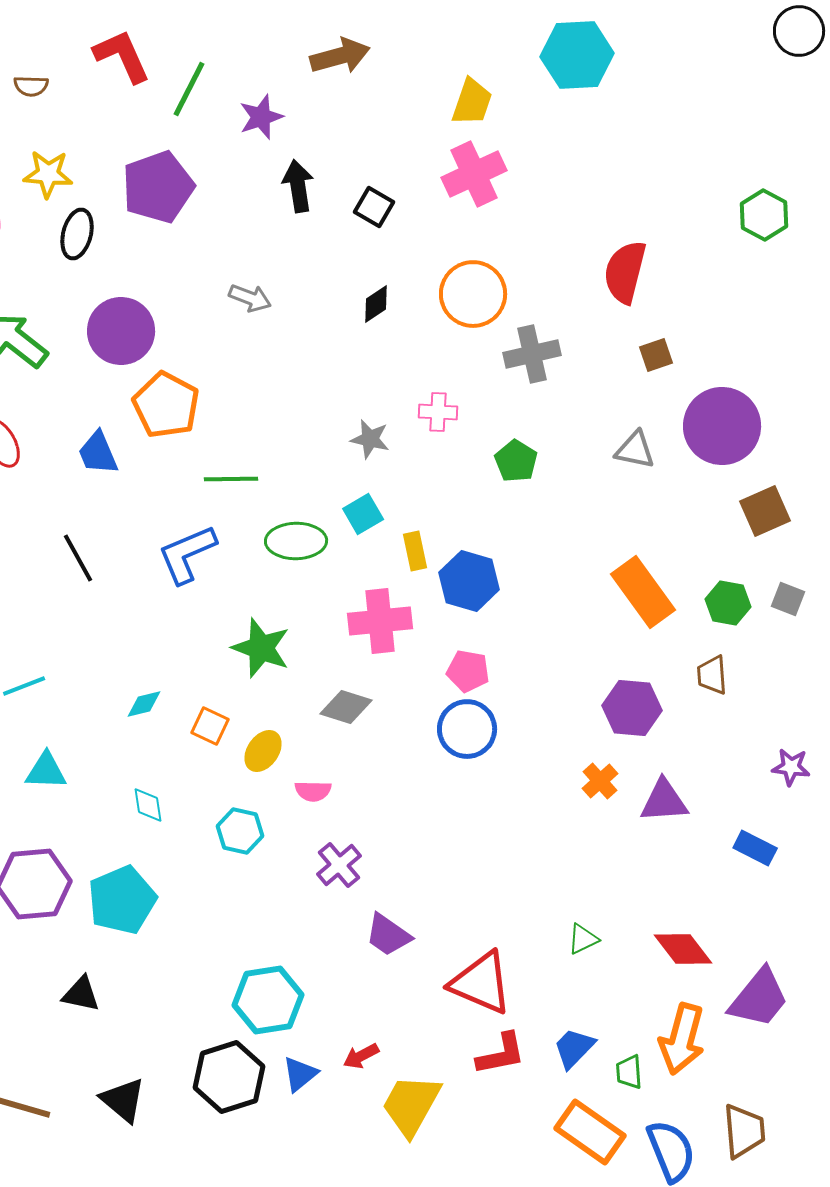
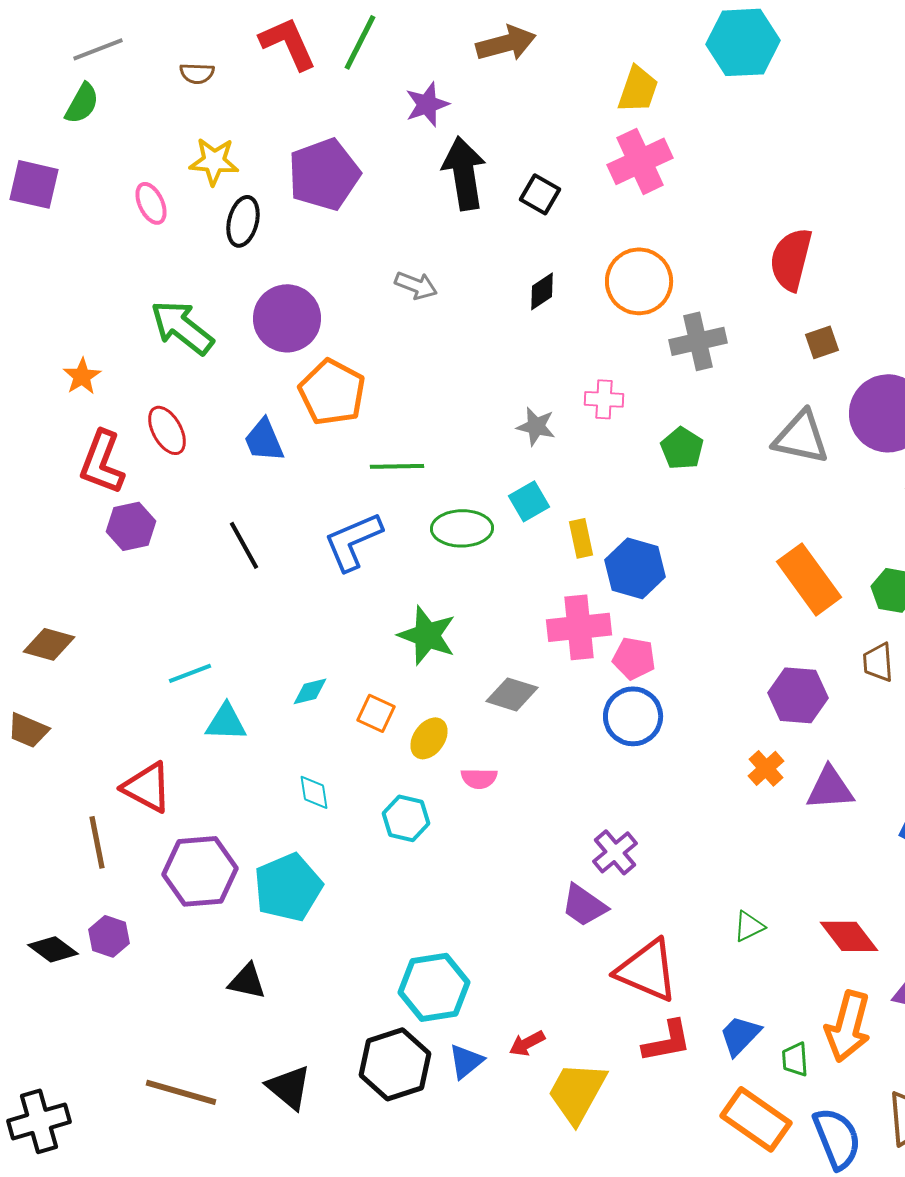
green line: (189, 89) -> (360, 42), moved
black arrow: (298, 186) -> (464, 173), size x1.4
gray triangle: (635, 450) -> (801, 437), size x1.4
pink cross: (380, 621) -> (579, 627), moved
cyan triangle: (46, 771) -> (226, 722), moved
purple cross: (339, 865) -> (615, 852), moved
purple trapezoid: (388, 935) -> (584, 905), moved

